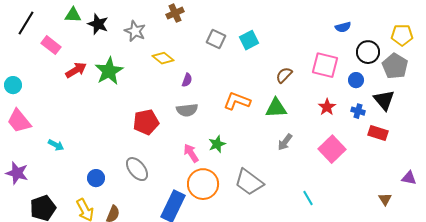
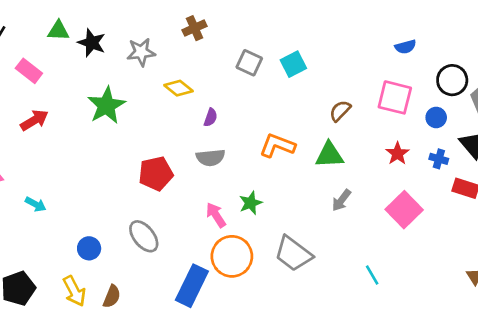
blue semicircle: (343, 27) -> (405, 47), moved
gray star: (135, 31) -> (141, 52), turned -30
red arrow: (76, 70) -> (34, 120), moved

